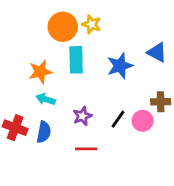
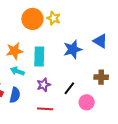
cyan rectangle: (76, 60) -> (39, 56), moved
pink circle: (143, 121) -> (87, 102), moved

